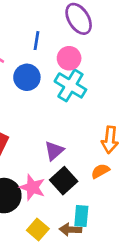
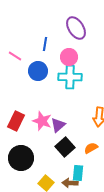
cyan cross: (70, 85) -> (70, 77), turned -30
orange semicircle: (100, 171) -> (91, 148), moved
pink star: (32, 187) -> (42, 121), moved

